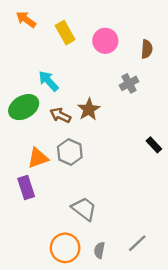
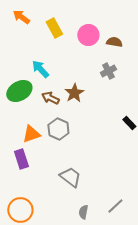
brown semicircle: (147, 49) -> (114, 42), moved, turned -84
orange circle: (65, 248) -> (20, 210), moved

